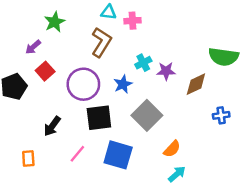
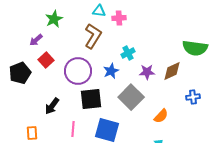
purple star: (166, 71) -> (147, 72), moved
orange semicircle: (172, 149) -> (161, 116), moved
pink line: (77, 154) -> (73, 129), turned -35

